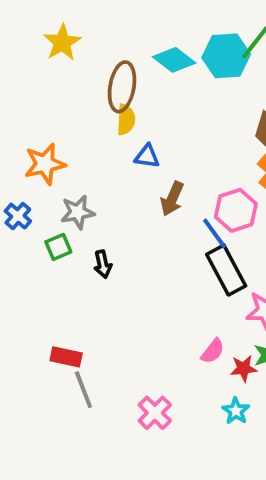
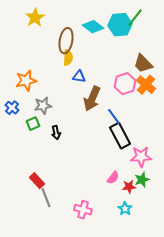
brown arrow: (172, 199) -> (92, 99), size x1.4
pink hexagon: (236, 210) -> (125, 84), moved
red rectangle: (66, 357) -> (37, 181), turned 35
pink cross: (155, 413) -> (83, 210), turned -30

